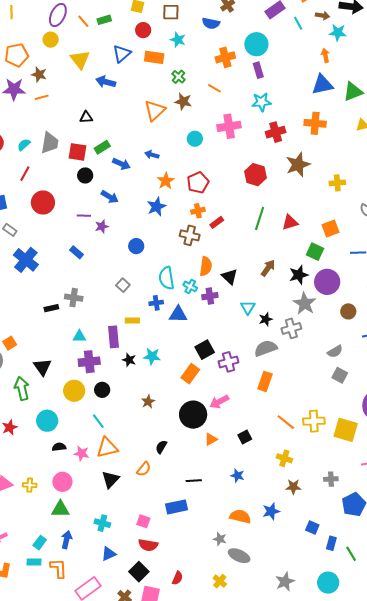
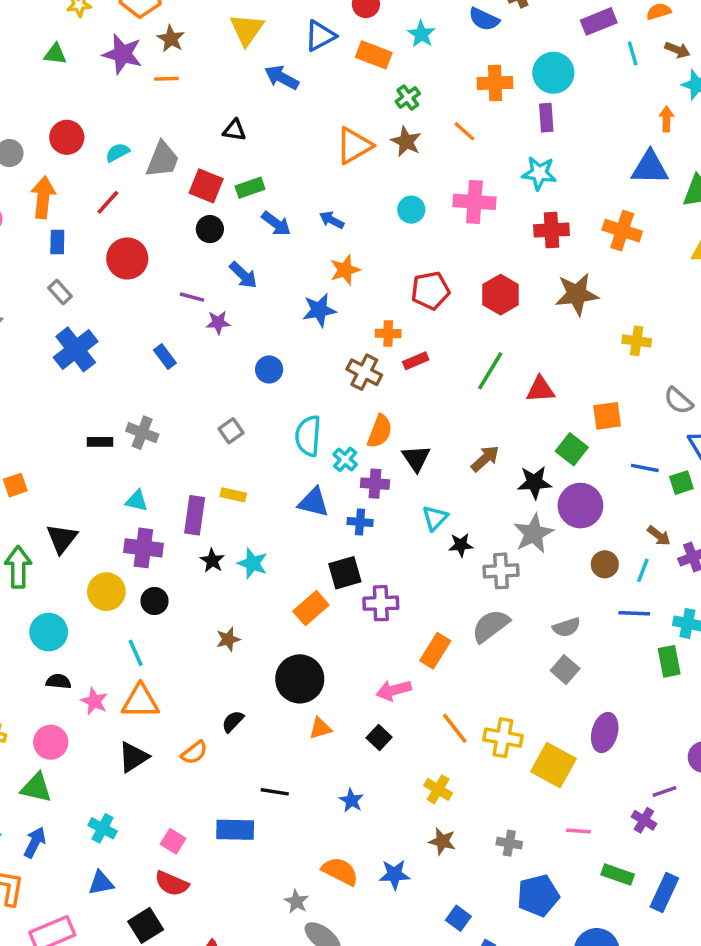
red pentagon: (198, 183) -> (430, 291), moved
blue cross: (156, 303) -> (360, 522), moved
gray semicircle: (266, 348) -> (491, 626), moved, turned -30
pink arrow: (219, 402) -> (394, 690), moved
black square: (245, 437) -> (379, 738), turned -32

